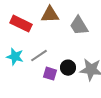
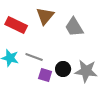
brown triangle: (50, 15) -> (45, 16), turned -48
gray line: (39, 56) -> (34, 57), turned 54

